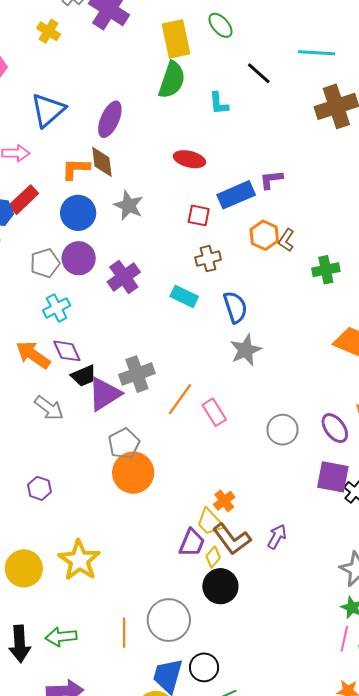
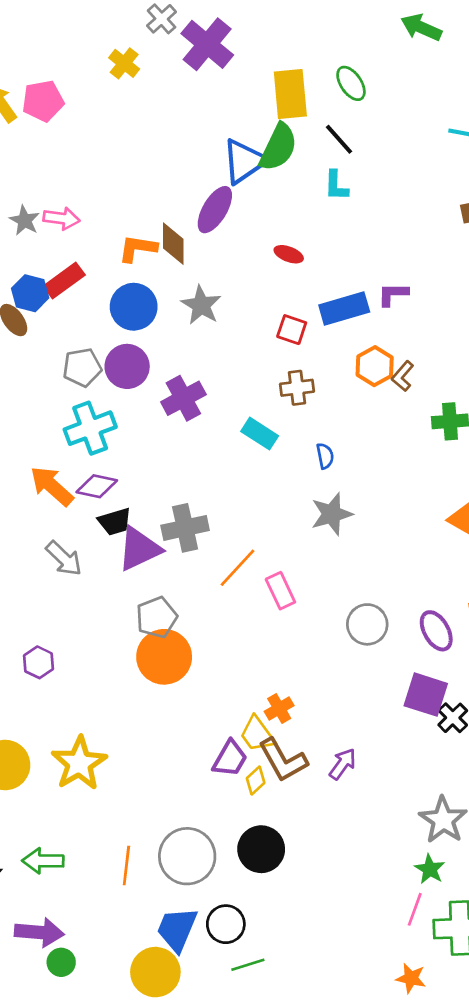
black line: (259, 73) -> (339, 139), moved
blue triangle: (48, 110) -> (244, 161), moved
purple ellipse: (110, 119) -> (215, 210), moved
red ellipse: (189, 159) -> (289, 254), size x0.7
blue semicircle: (235, 307) -> (325, 456), size x0.6
cyan cross: (57, 308) -> (90, 428), size x1.4
purple diamond: (67, 351) -> (97, 486), turned -60
black circle: (220, 586) -> (261, 849), moved

